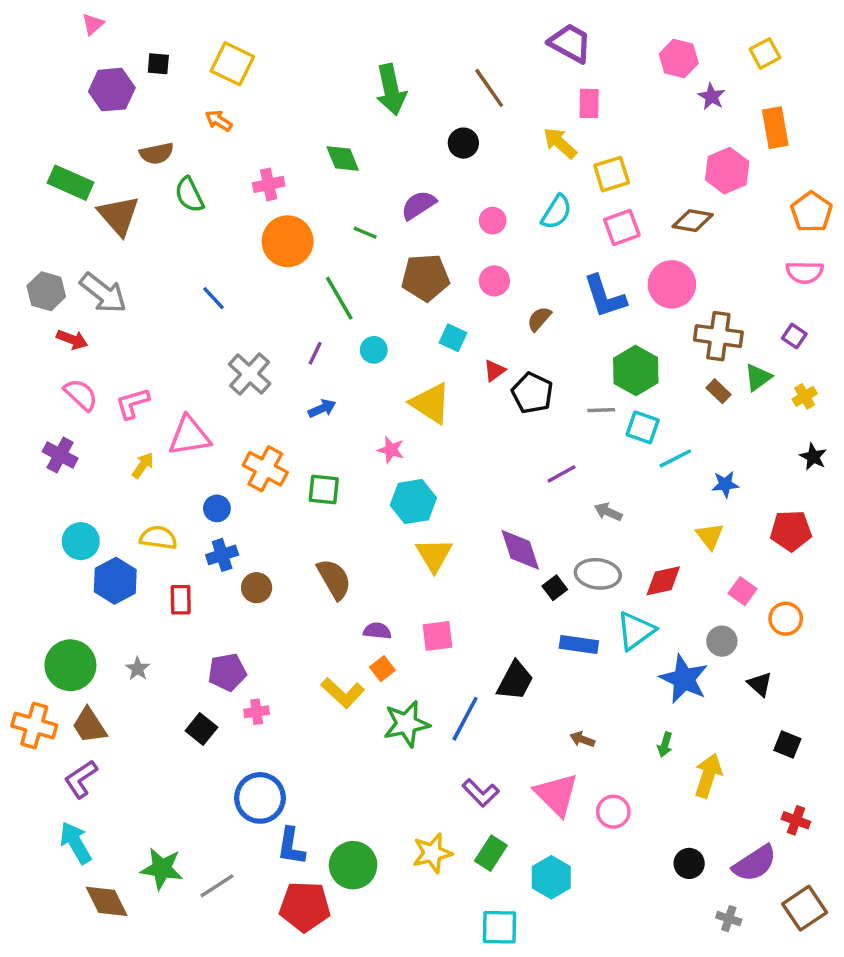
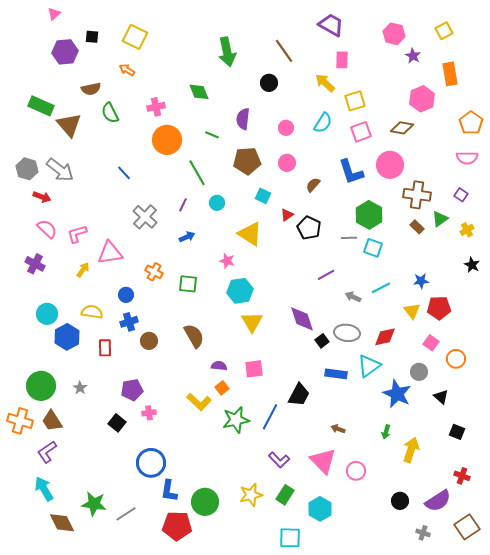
purple semicircle: (419, 205) -> (243, 119), turned -50
cyan line: (675, 458) -> (381, 288), moved
orange cross: (265, 469) -> (154, 272), size x0.7
red pentagon: (791, 531) -> (439, 308), moved

